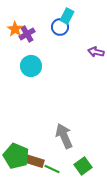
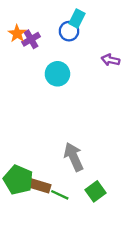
cyan circle: (31, 66) -> (57, 74), moved

